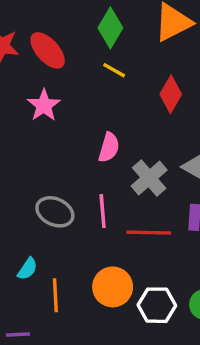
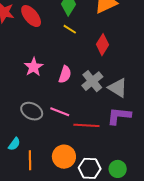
pink star: (44, 105) -> (34, 67), moved
gray cross: (149, 178) -> (92, 81), moved
pink line: (103, 211) -> (60, 112), turned -66

